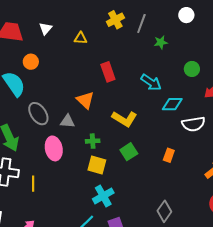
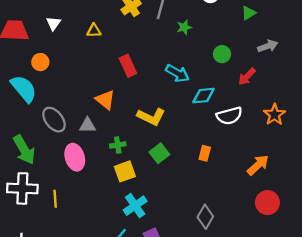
yellow square: (97, 165) -> (125, 171), turned -30

